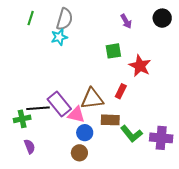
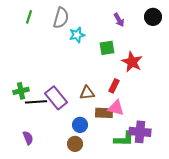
cyan star: (59, 37) -> (77, 35), moved
brown triangle: (92, 99) -> (87, 93), size x0.7
pink triangle: (76, 115) -> (116, 108), moved
green cross: (22, 119) -> (21, 91), moved
green L-shape: (131, 134) -> (124, 139), moved, turned -50
purple cross: (161, 138) -> (140, 132), moved

